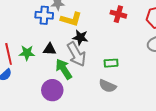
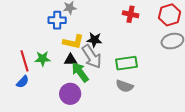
yellow L-shape: (71, 19) -> (73, 42), moved
black triangle: (50, 49) -> (71, 60), moved
green rectangle: (111, 63) -> (126, 63), size x1.5

